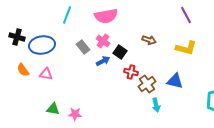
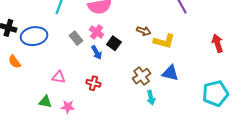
yellow L-shape: (186, 48) -> (164, 41), moved
blue arrow: (103, 61) -> (97, 52), turned 88
red cross: (131, 72) -> (93, 83), moved
pink triangle: (46, 74) -> (59, 77), moved

